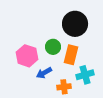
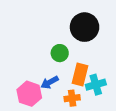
orange rectangle: (71, 55) -> (80, 74), moved
pink hexagon: (27, 56) -> (29, 94), moved

